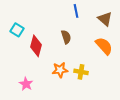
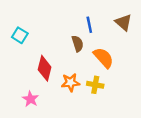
blue line: (76, 11) -> (89, 25), moved
red diamond: (36, 46) -> (45, 68), moved
orange semicircle: (104, 46) -> (103, 58), moved

